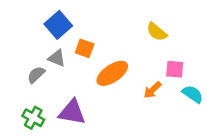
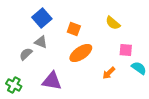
orange square: (85, 48) -> (74, 29), moved
orange arrow: (152, 90) -> (109, 73), moved
green cross: (33, 118) -> (14, 85), moved

